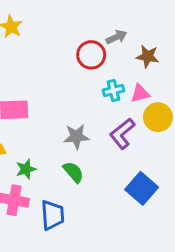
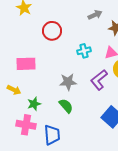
red circle: (91, 55) -> (52, 31), moved
cyan cross: (113, 90) -> (84, 51), moved

